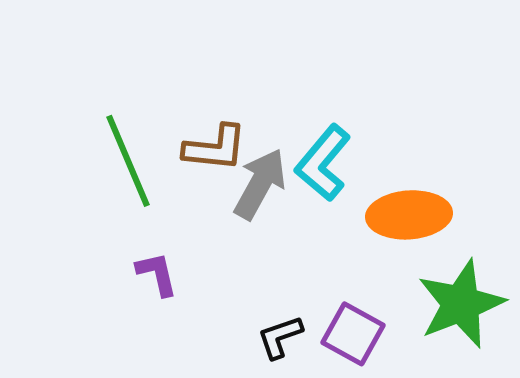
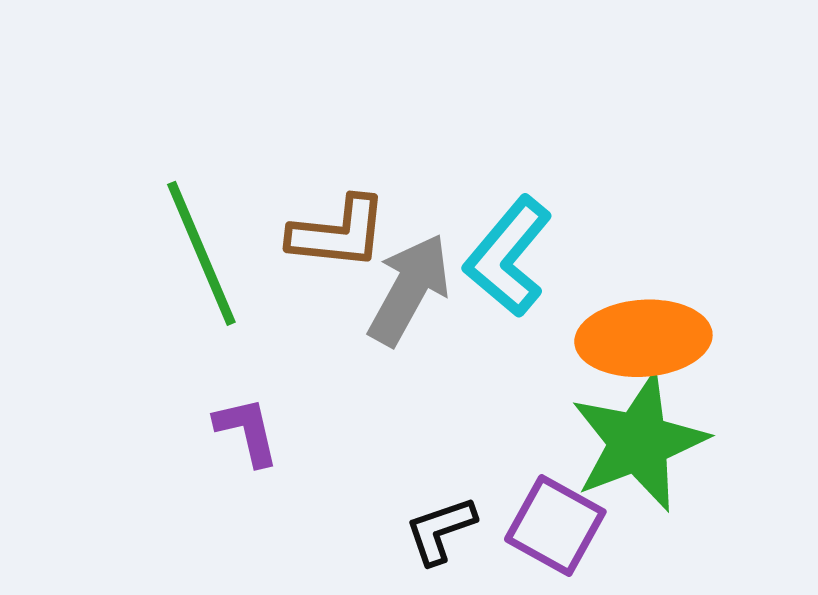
green star: (461, 304) -> (639, 442), moved

